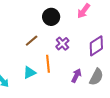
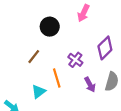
purple cross: (62, 44) -> (75, 60), moved
purple arrow: (76, 76) -> (90, 85), turned 136

